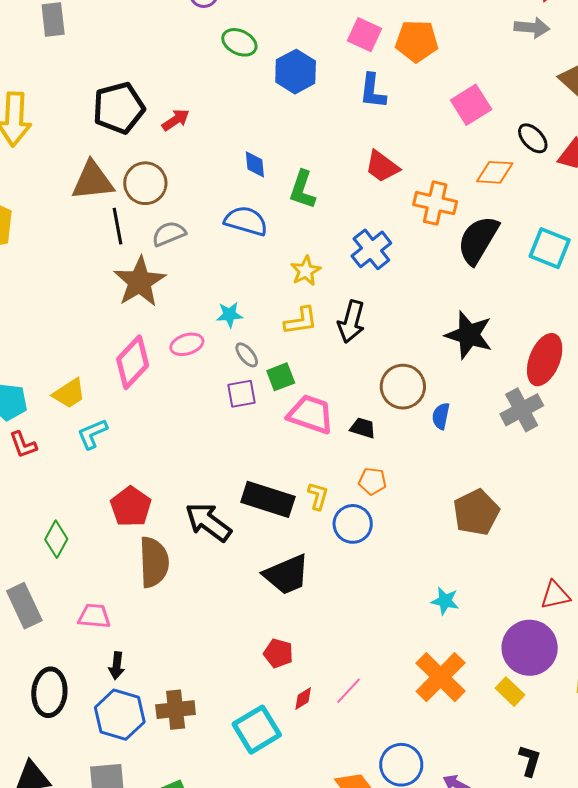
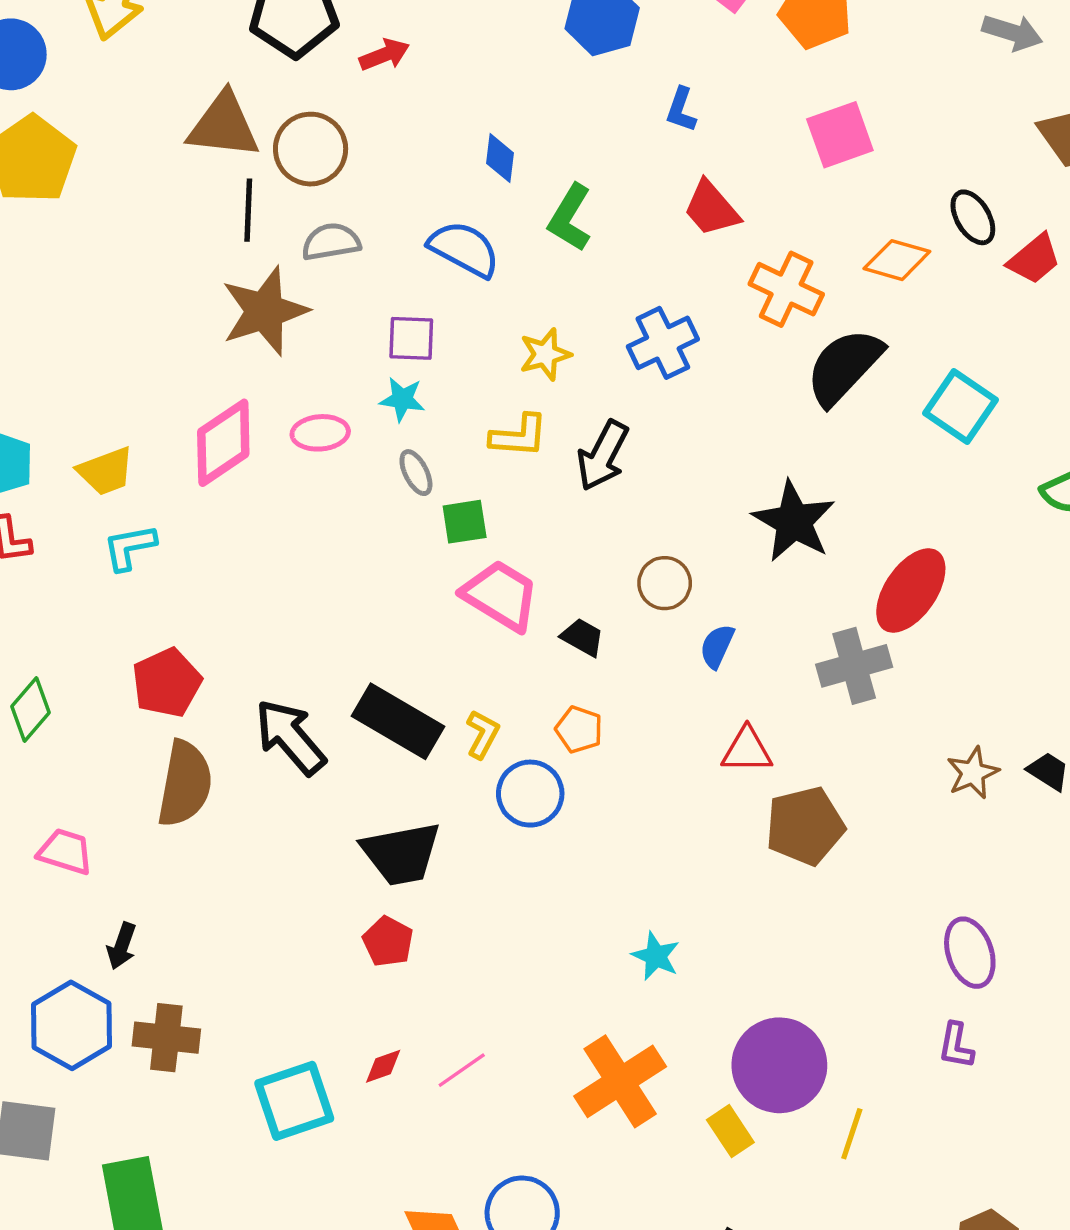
blue L-shape: (373, 91) -> (681, 110), moved, size x0.7
pink square: (471, 105) -> (840, 135), moved
brown circle: (403, 387) -> (665, 583), size x0.7
purple square: (242, 394) -> (411, 338), moved
brown pentagon: (476, 512) -> (805, 826), moved
red triangle: (555, 595) -> (747, 750), moved
red pentagon: (278, 653) -> (388, 942), moved
black arrow: (117, 666) -> (122, 946), moved

